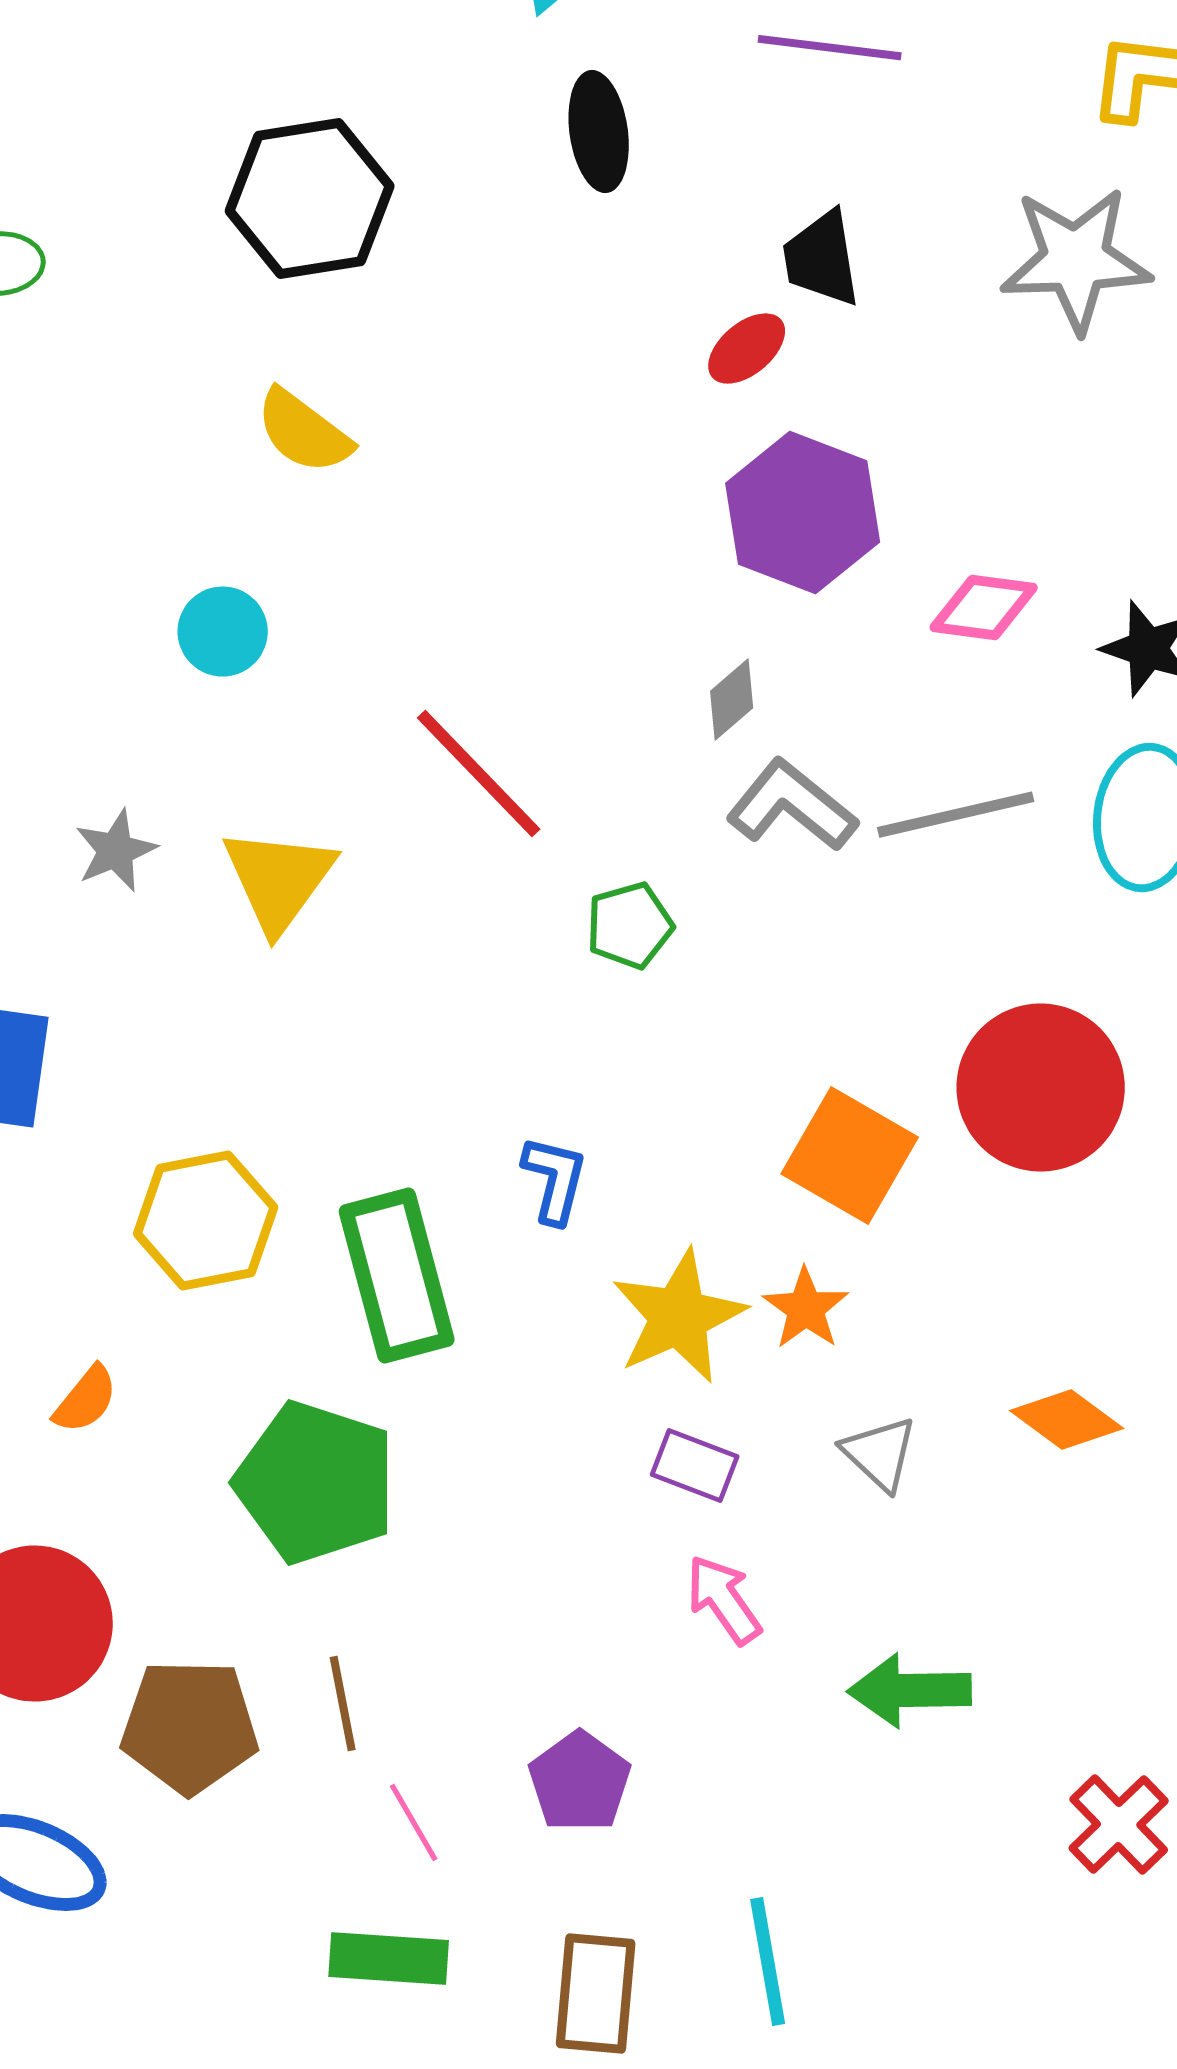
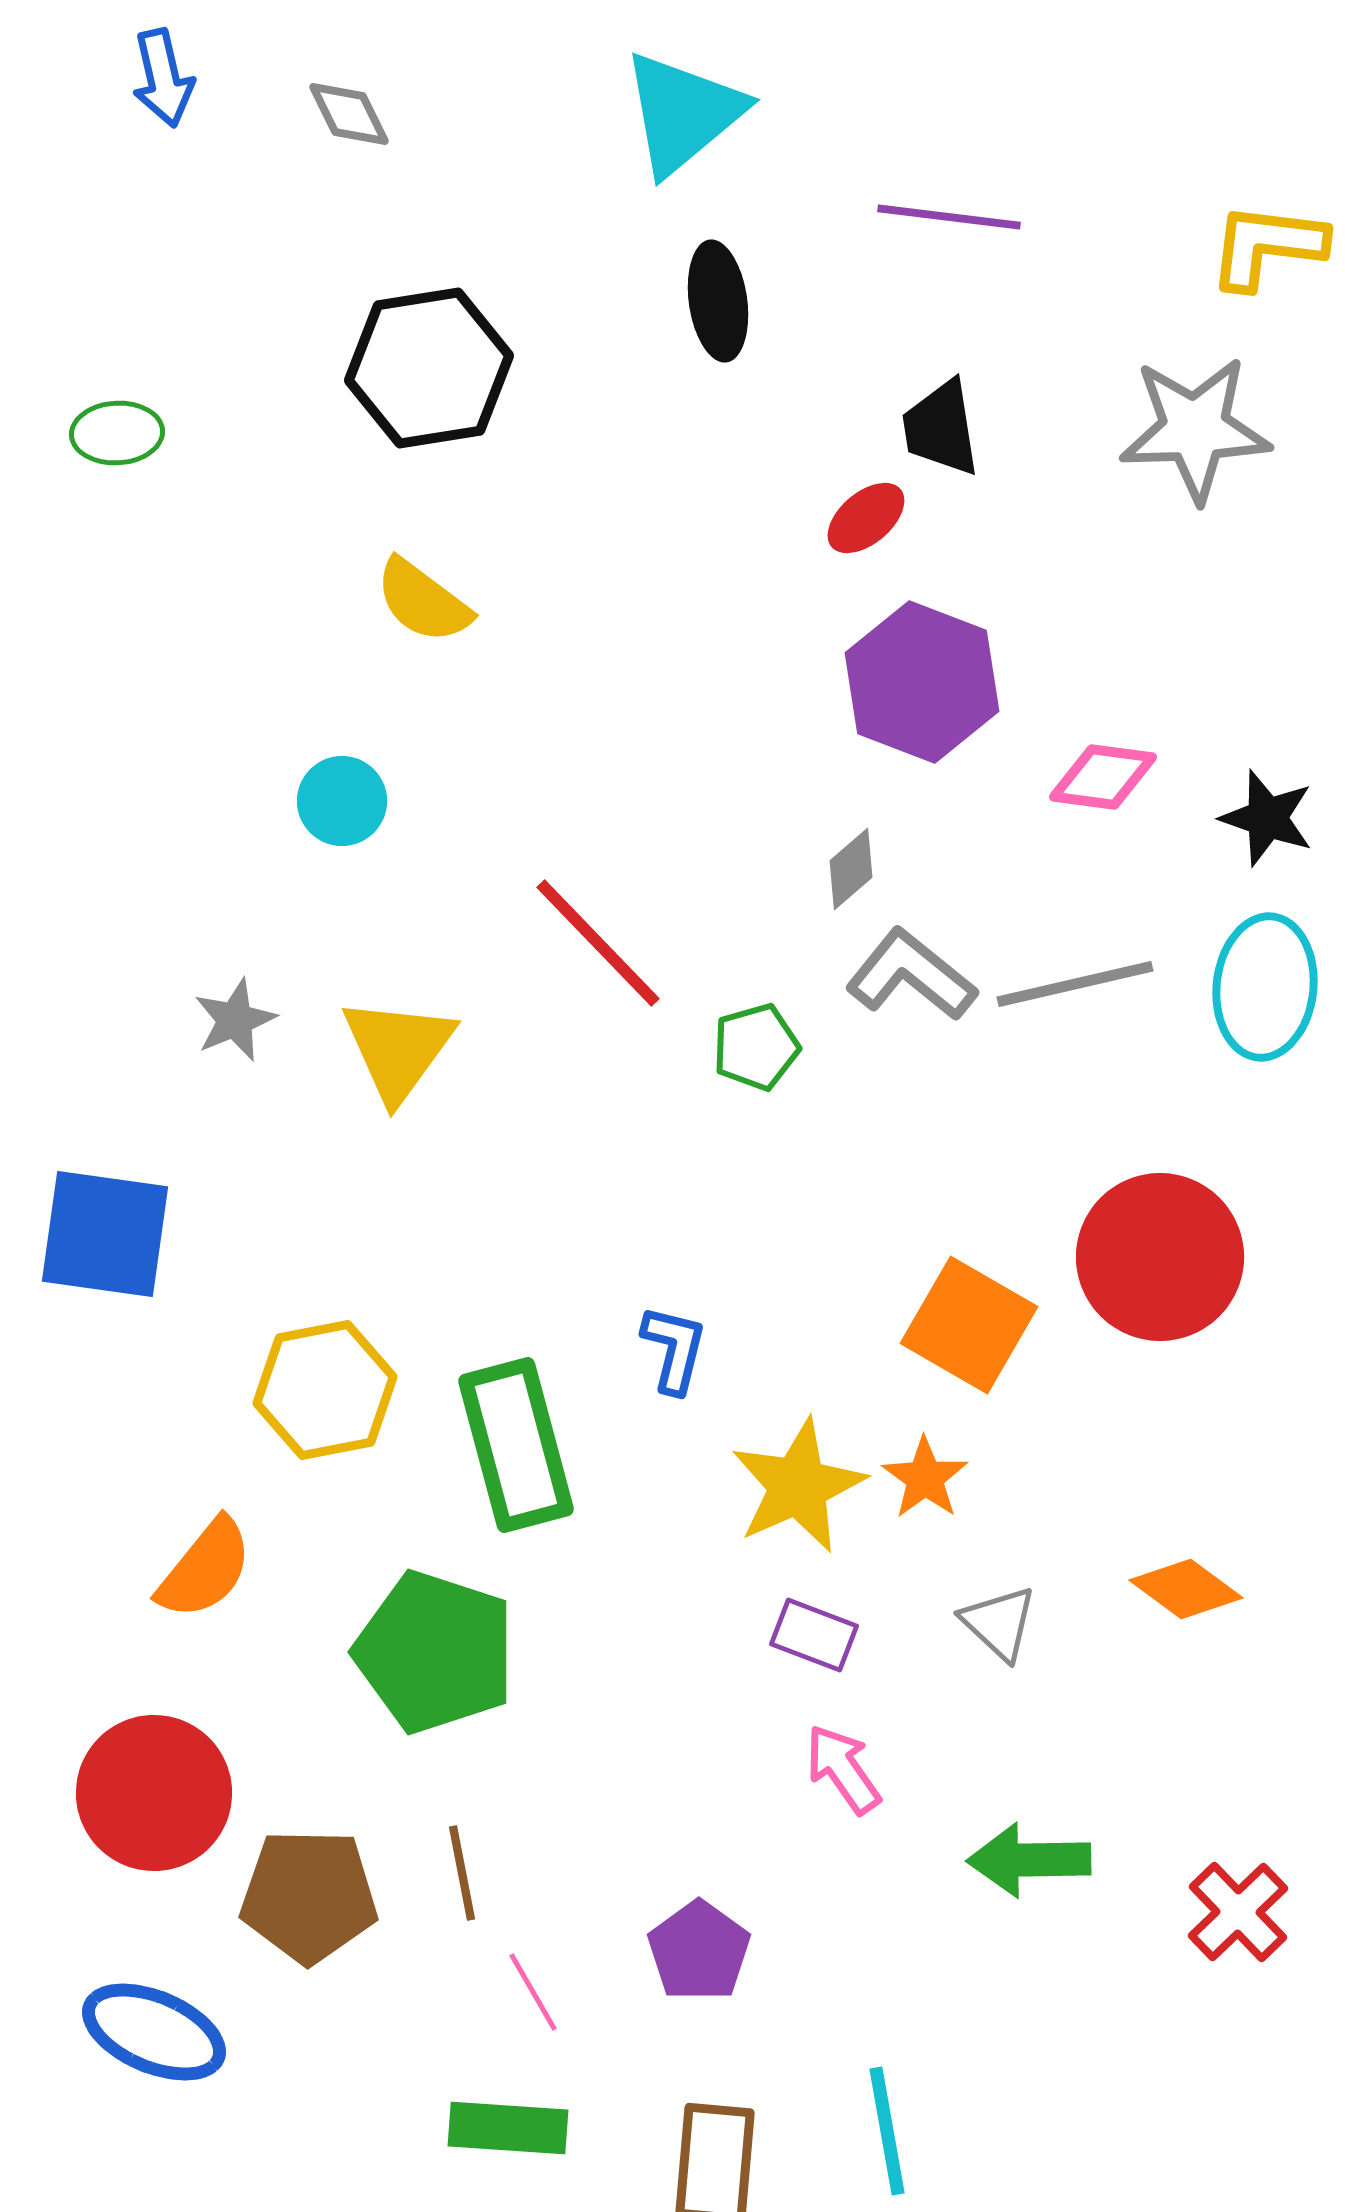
green pentagon: (630, 926) -> (756, 1047), moved
orange semicircle: (86, 1400) -> (205, 1569), size x1.5
red cross: (1119, 1825) -> (1238, 1912), moved

